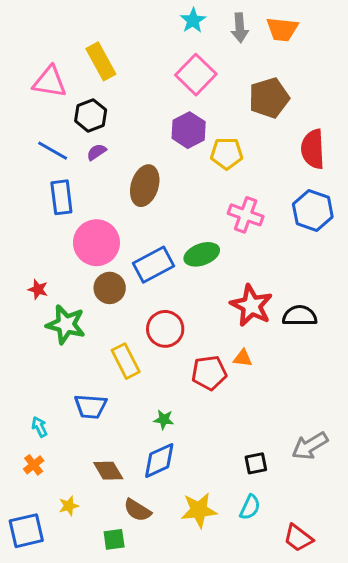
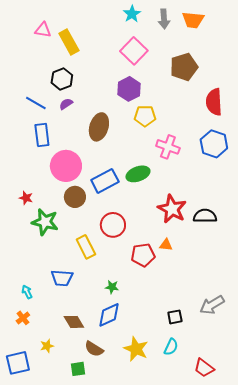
pink triangle: (50, 82) -> (43, 30), moved, size x0.7
yellow pentagon: (227, 153) -> (145, 116), moved
yellow star: (199, 510) -> (136, 349), turned 30

